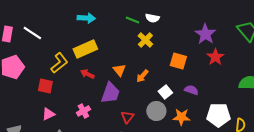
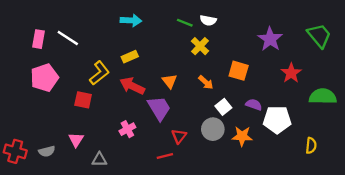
yellow rectangle: (85, 49) -> (130, 57), size x0.6
red star: (215, 57) -> (291, 73), moved
red arrow: (87, 74) -> (132, 86), size x1.5
orange arrow: (142, 76) -> (206, 82), moved, turned -88
purple trapezoid: (110, 93) -> (159, 108), turned -50
pink triangle: (48, 114) -> (76, 140), moved, turned -32
white pentagon: (218, 115) -> (277, 120), moved

